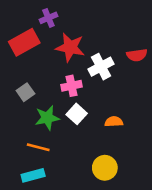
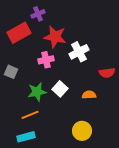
red semicircle: (137, 55) -> (107, 73), moved
pink cross: (72, 86) -> (46, 60), moved
gray square: (25, 92) -> (11, 72), moved, turned -32
orange line: (38, 147) -> (30, 115), turned -36

